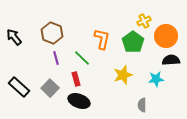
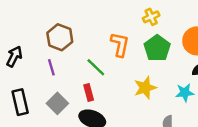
yellow cross: (144, 21) -> (151, 17), moved
black arrow: (14, 37) -> (14, 57), moved, turned 66
purple line: (56, 58) -> (51, 67), moved
black rectangle: (19, 87) -> (20, 102), turned 35

